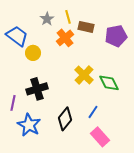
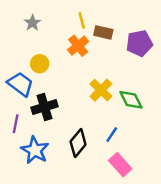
gray star: (47, 19) -> (32, 23), moved
blue trapezoid: (17, 36) -> (20, 84), moved

